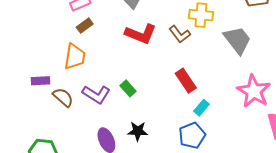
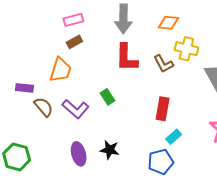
red L-shape: (141, 34) -> (126, 58), turned 60
red rectangle: (186, 81) -> (163, 109), turned 35
green rectangle: (128, 88) -> (108, 97), moved

